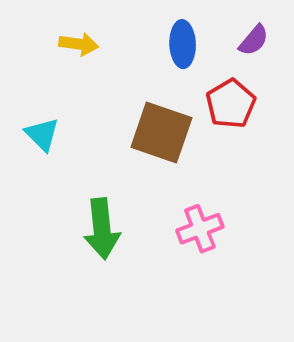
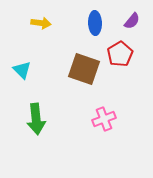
green arrow: (102, 229) -> (36, 119), moved

